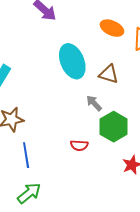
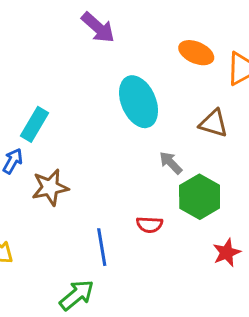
brown triangle: (109, 74) -> (214, 123), moved
blue line: (26, 155) -> (102, 247), moved

